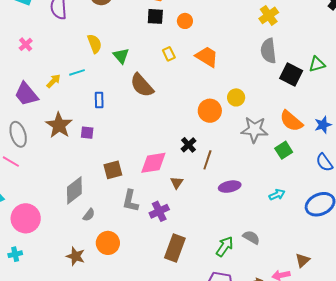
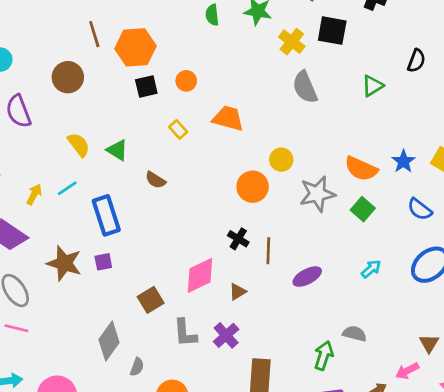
black square: (291, 74) -> (332, 31), moved
yellow arrow: (53, 81) -> (34, 194), moved
brown semicircle: (142, 85) -> (155, 180), size x0.6
blue rectangle: (99, 100) -> (106, 215), size x1.8
brown triangle: (177, 183) -> (238, 292), turned 40

